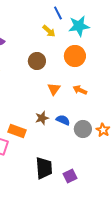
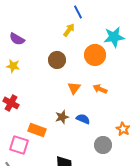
cyan star: (79, 26) -> (114, 37), moved
yellow arrow: (49, 31) -> (69, 30), turned -96
gray circle: (83, 129) -> (103, 145), moved

